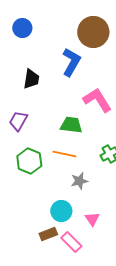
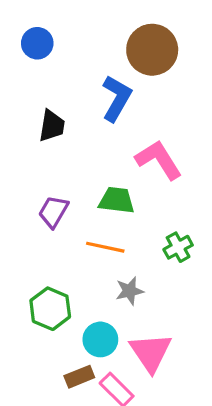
purple trapezoid: (18, 121) -> (53, 212), moved
green hexagon: (29, 161) -> (50, 309), moved
pink triangle: (92, 219) -> (151, 352), size x1.8

